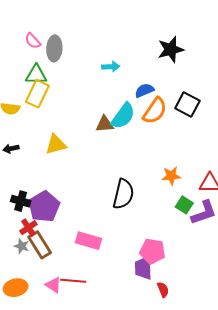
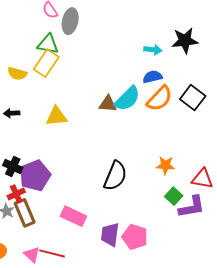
cyan arrow: (111, 67) -> (153, 50), moved
purple trapezoid: (143, 268) -> (110, 235), moved

